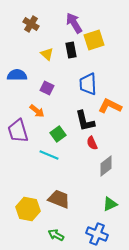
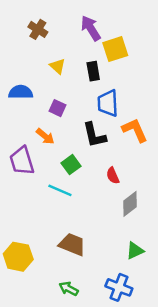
black rectangle: (71, 50) -> (93, 71), moved
orange L-shape: (110, 106) -> (135, 130), turned 40
black L-shape: (85, 121) -> (94, 135), moved
yellow hexagon: (28, 209) -> (18, 257), moved

